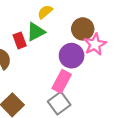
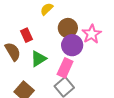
brown circle: (83, 29) -> (68, 28), moved
green triangle: (36, 32) -> (38, 59), moved

